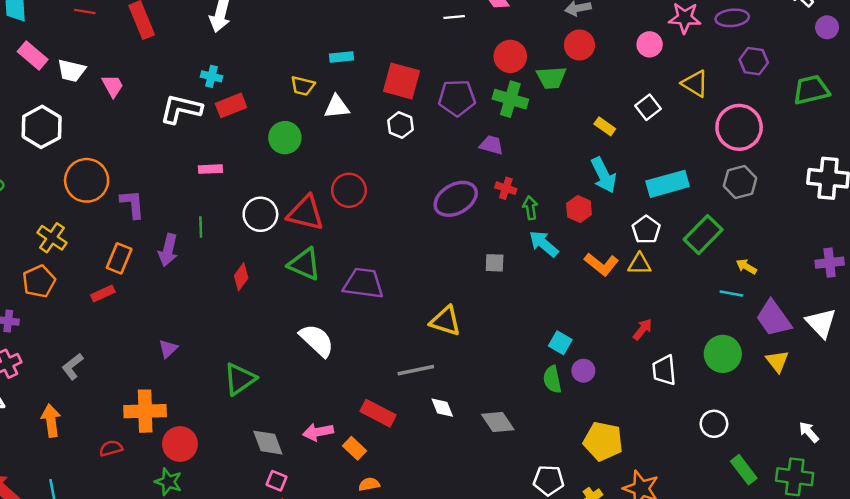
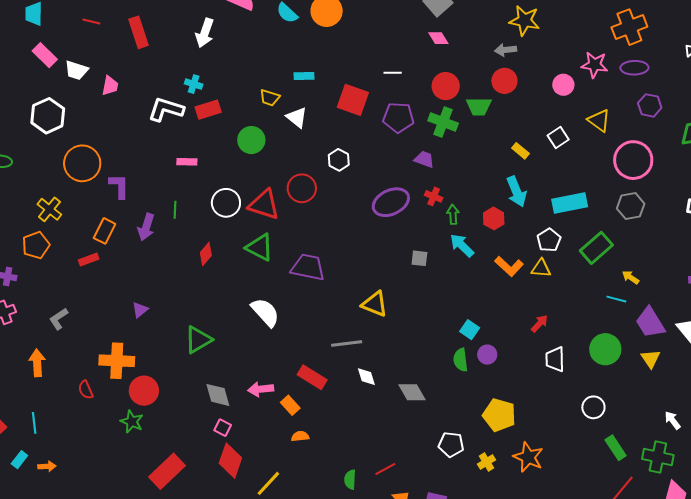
white line: (454, 17) -> (393, 73), moved
pink trapezoid: (113, 86) -> (110, 86), turned 35
white triangle: (337, 107) -> (297, 117), turned 40
white hexagon: (400, 125) -> (339, 160), moved
red semicircle: (111, 448) -> (86, 390), turned -102

